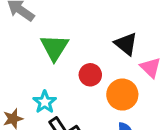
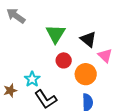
green triangle: (54, 47) -> (56, 34), moved

